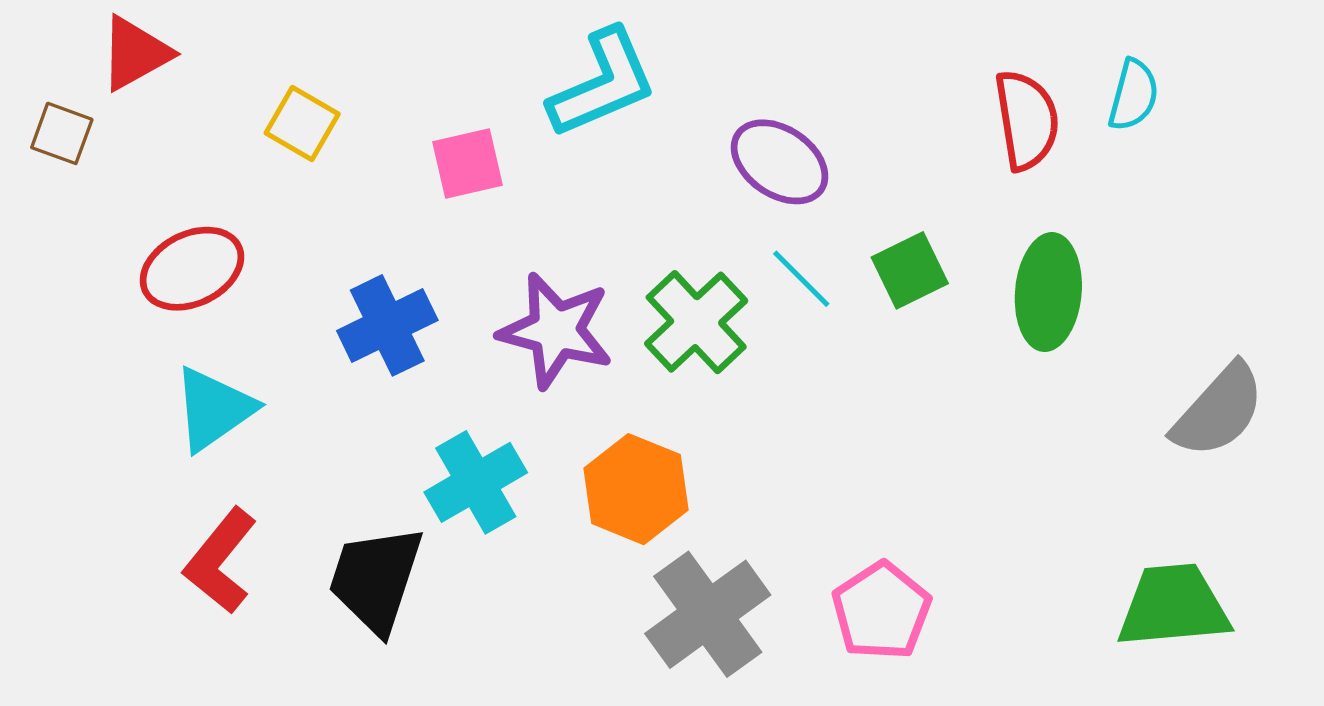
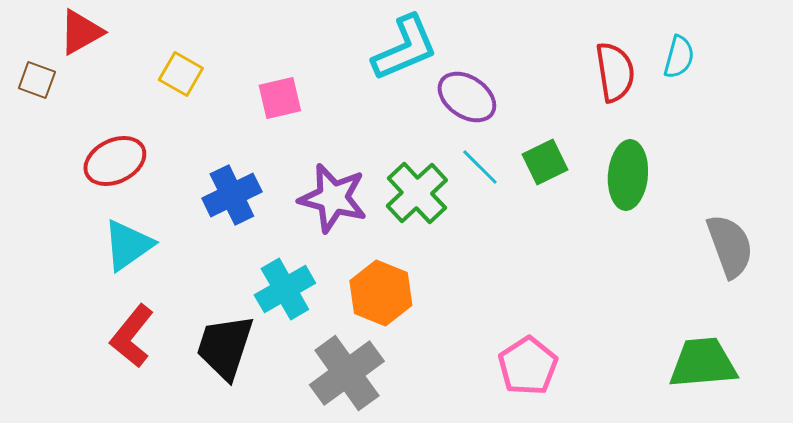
cyan L-shape: (603, 83) -> (405, 48), moved
gray semicircle: (1219, 411) -> (730, 246), turned -62
gray cross: (708, 614) -> (347, 373), moved

